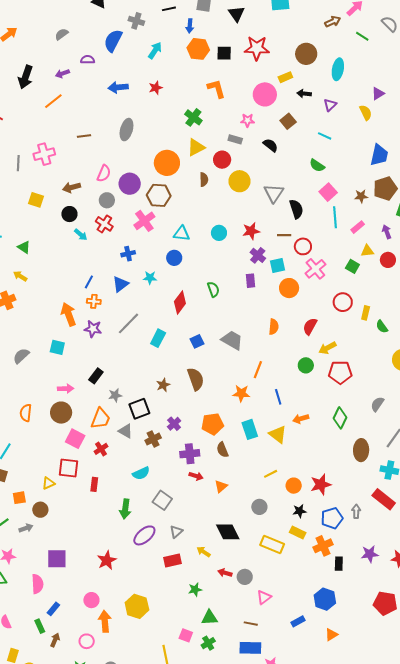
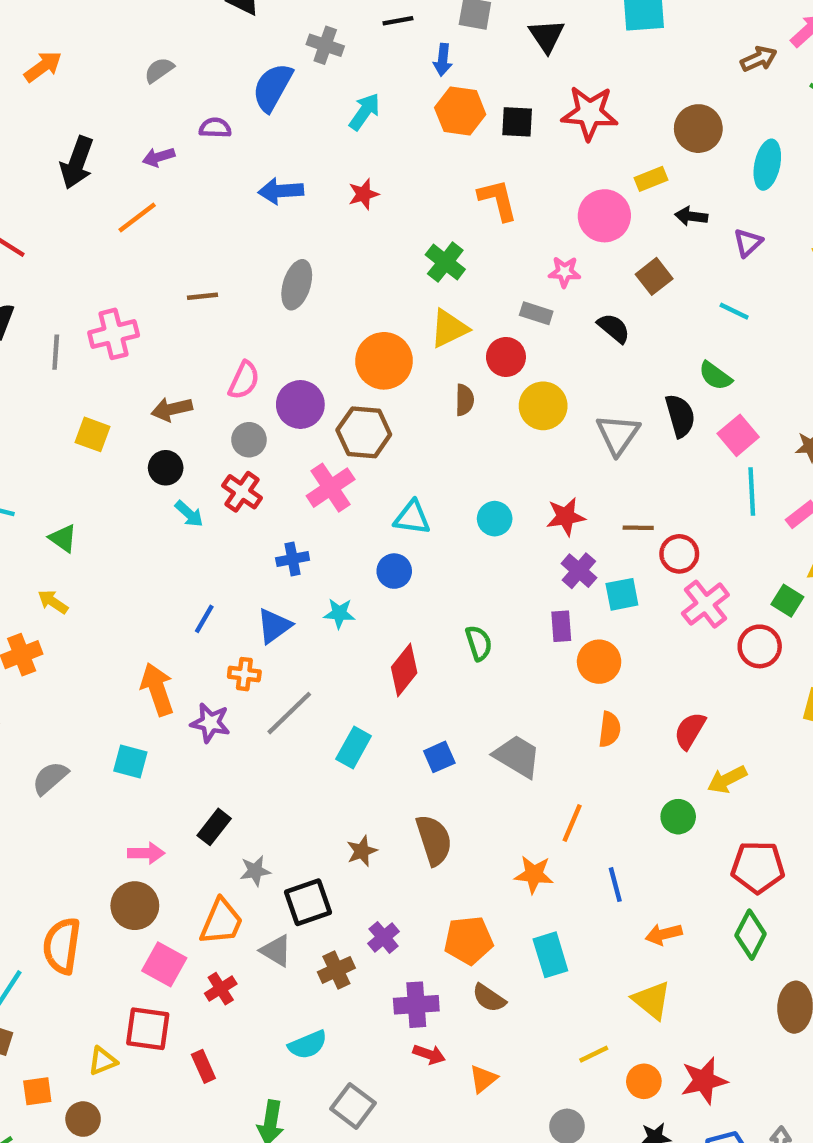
black semicircle: (296, 209) -> (680, 416), moved
orange circle: (289, 288) -> (599, 662), moved
orange cross: (94, 301) -> (244, 674), moved
red circle: (343, 302) -> (760, 646), moved
red pentagon: (340, 372) -> (758, 867), moved
orange semicircle: (26, 413) -> (62, 946), moved, size x1.4
yellow triangle: (278, 434) -> (652, 1000), moved
brown semicircle: (222, 450) -> (489, 998), turned -35
red rectangle: (94, 484) -> (203, 1066), turned -32

